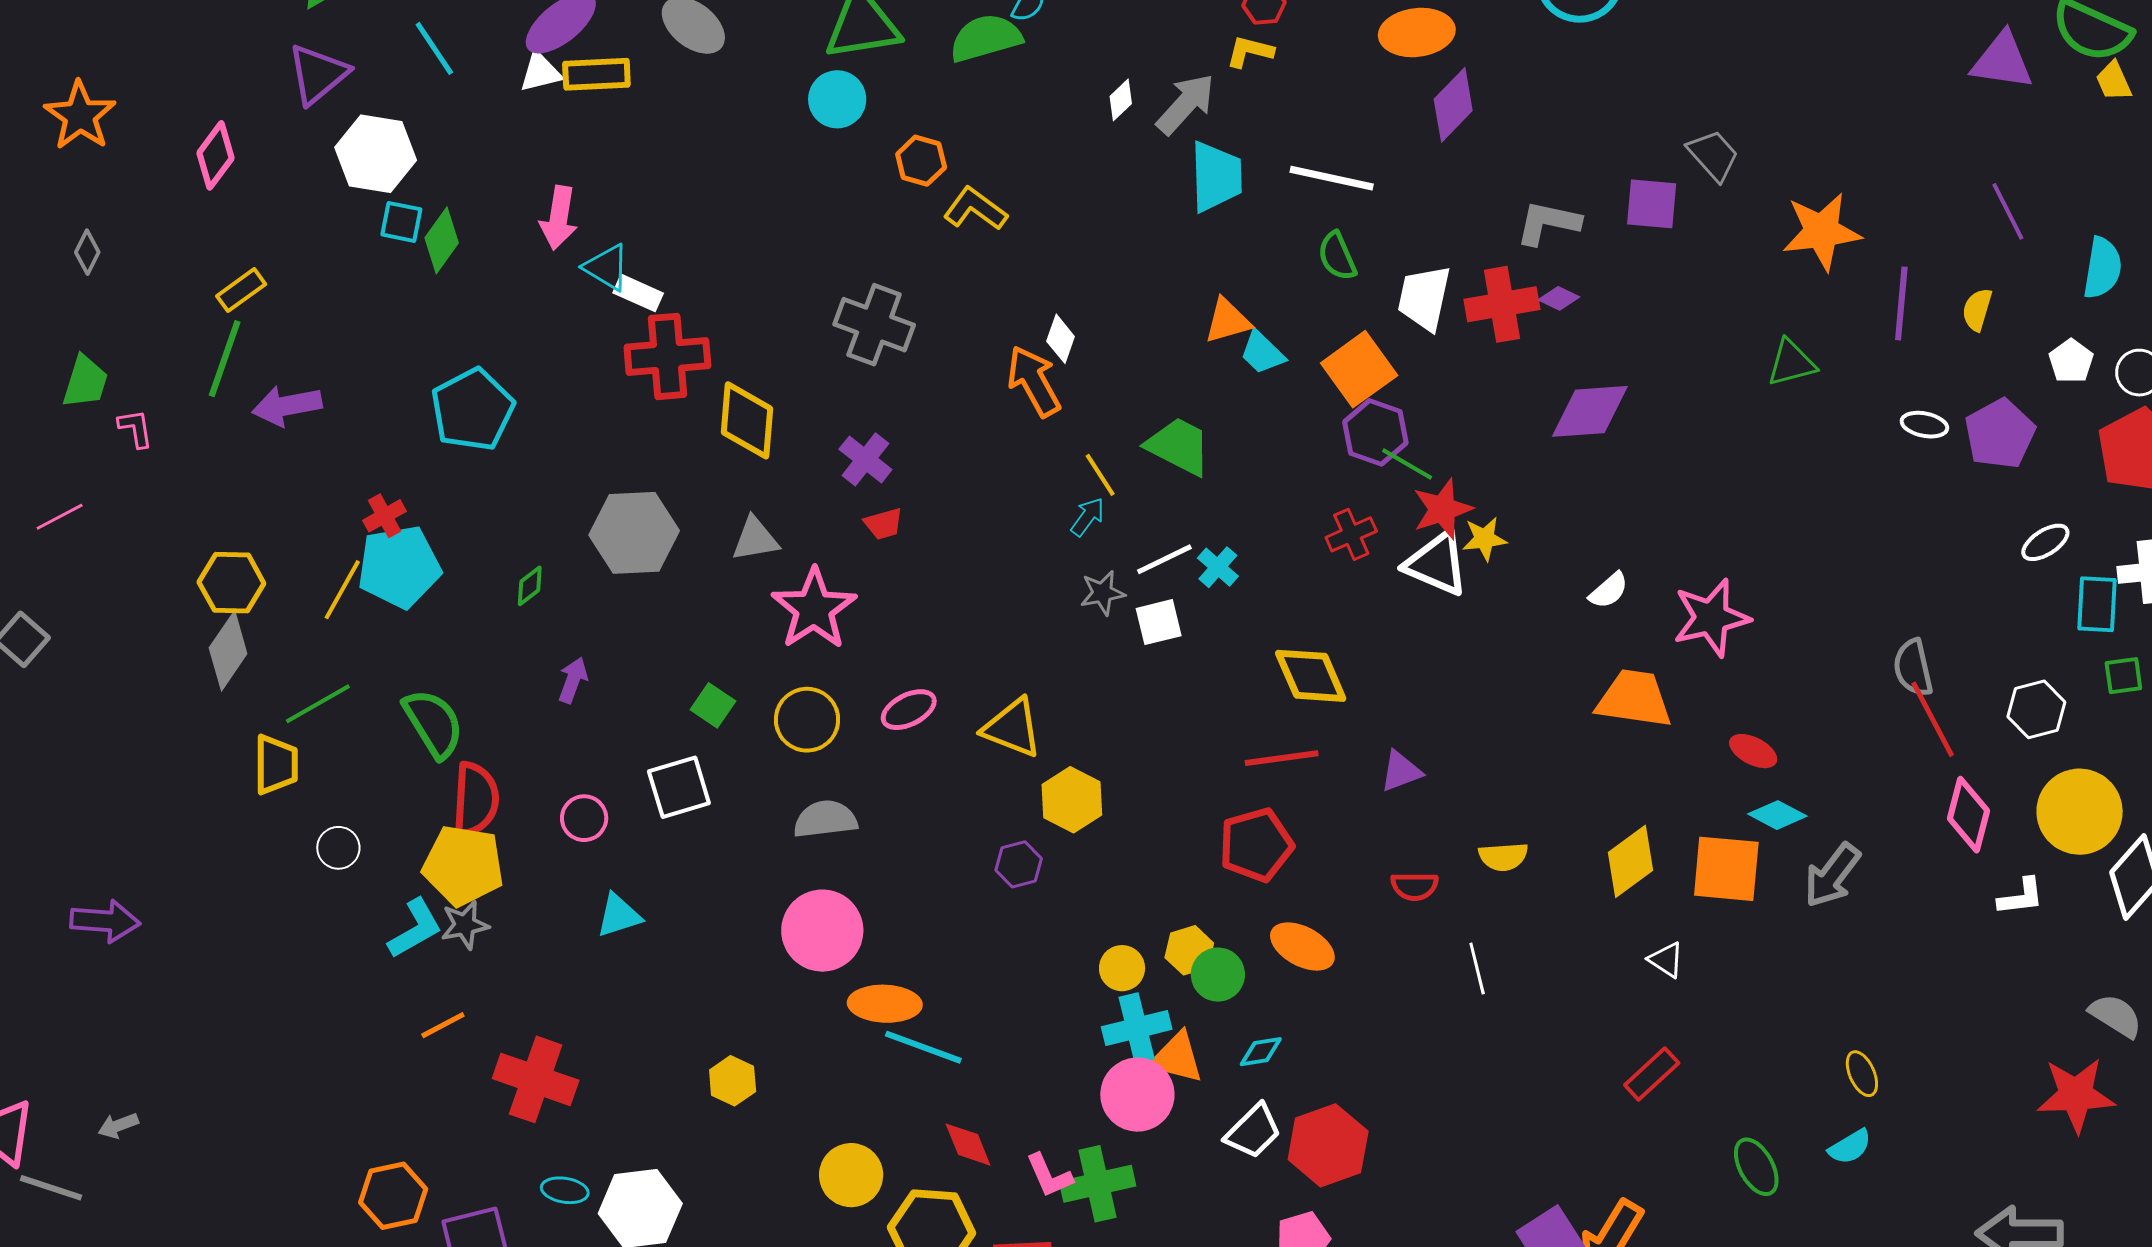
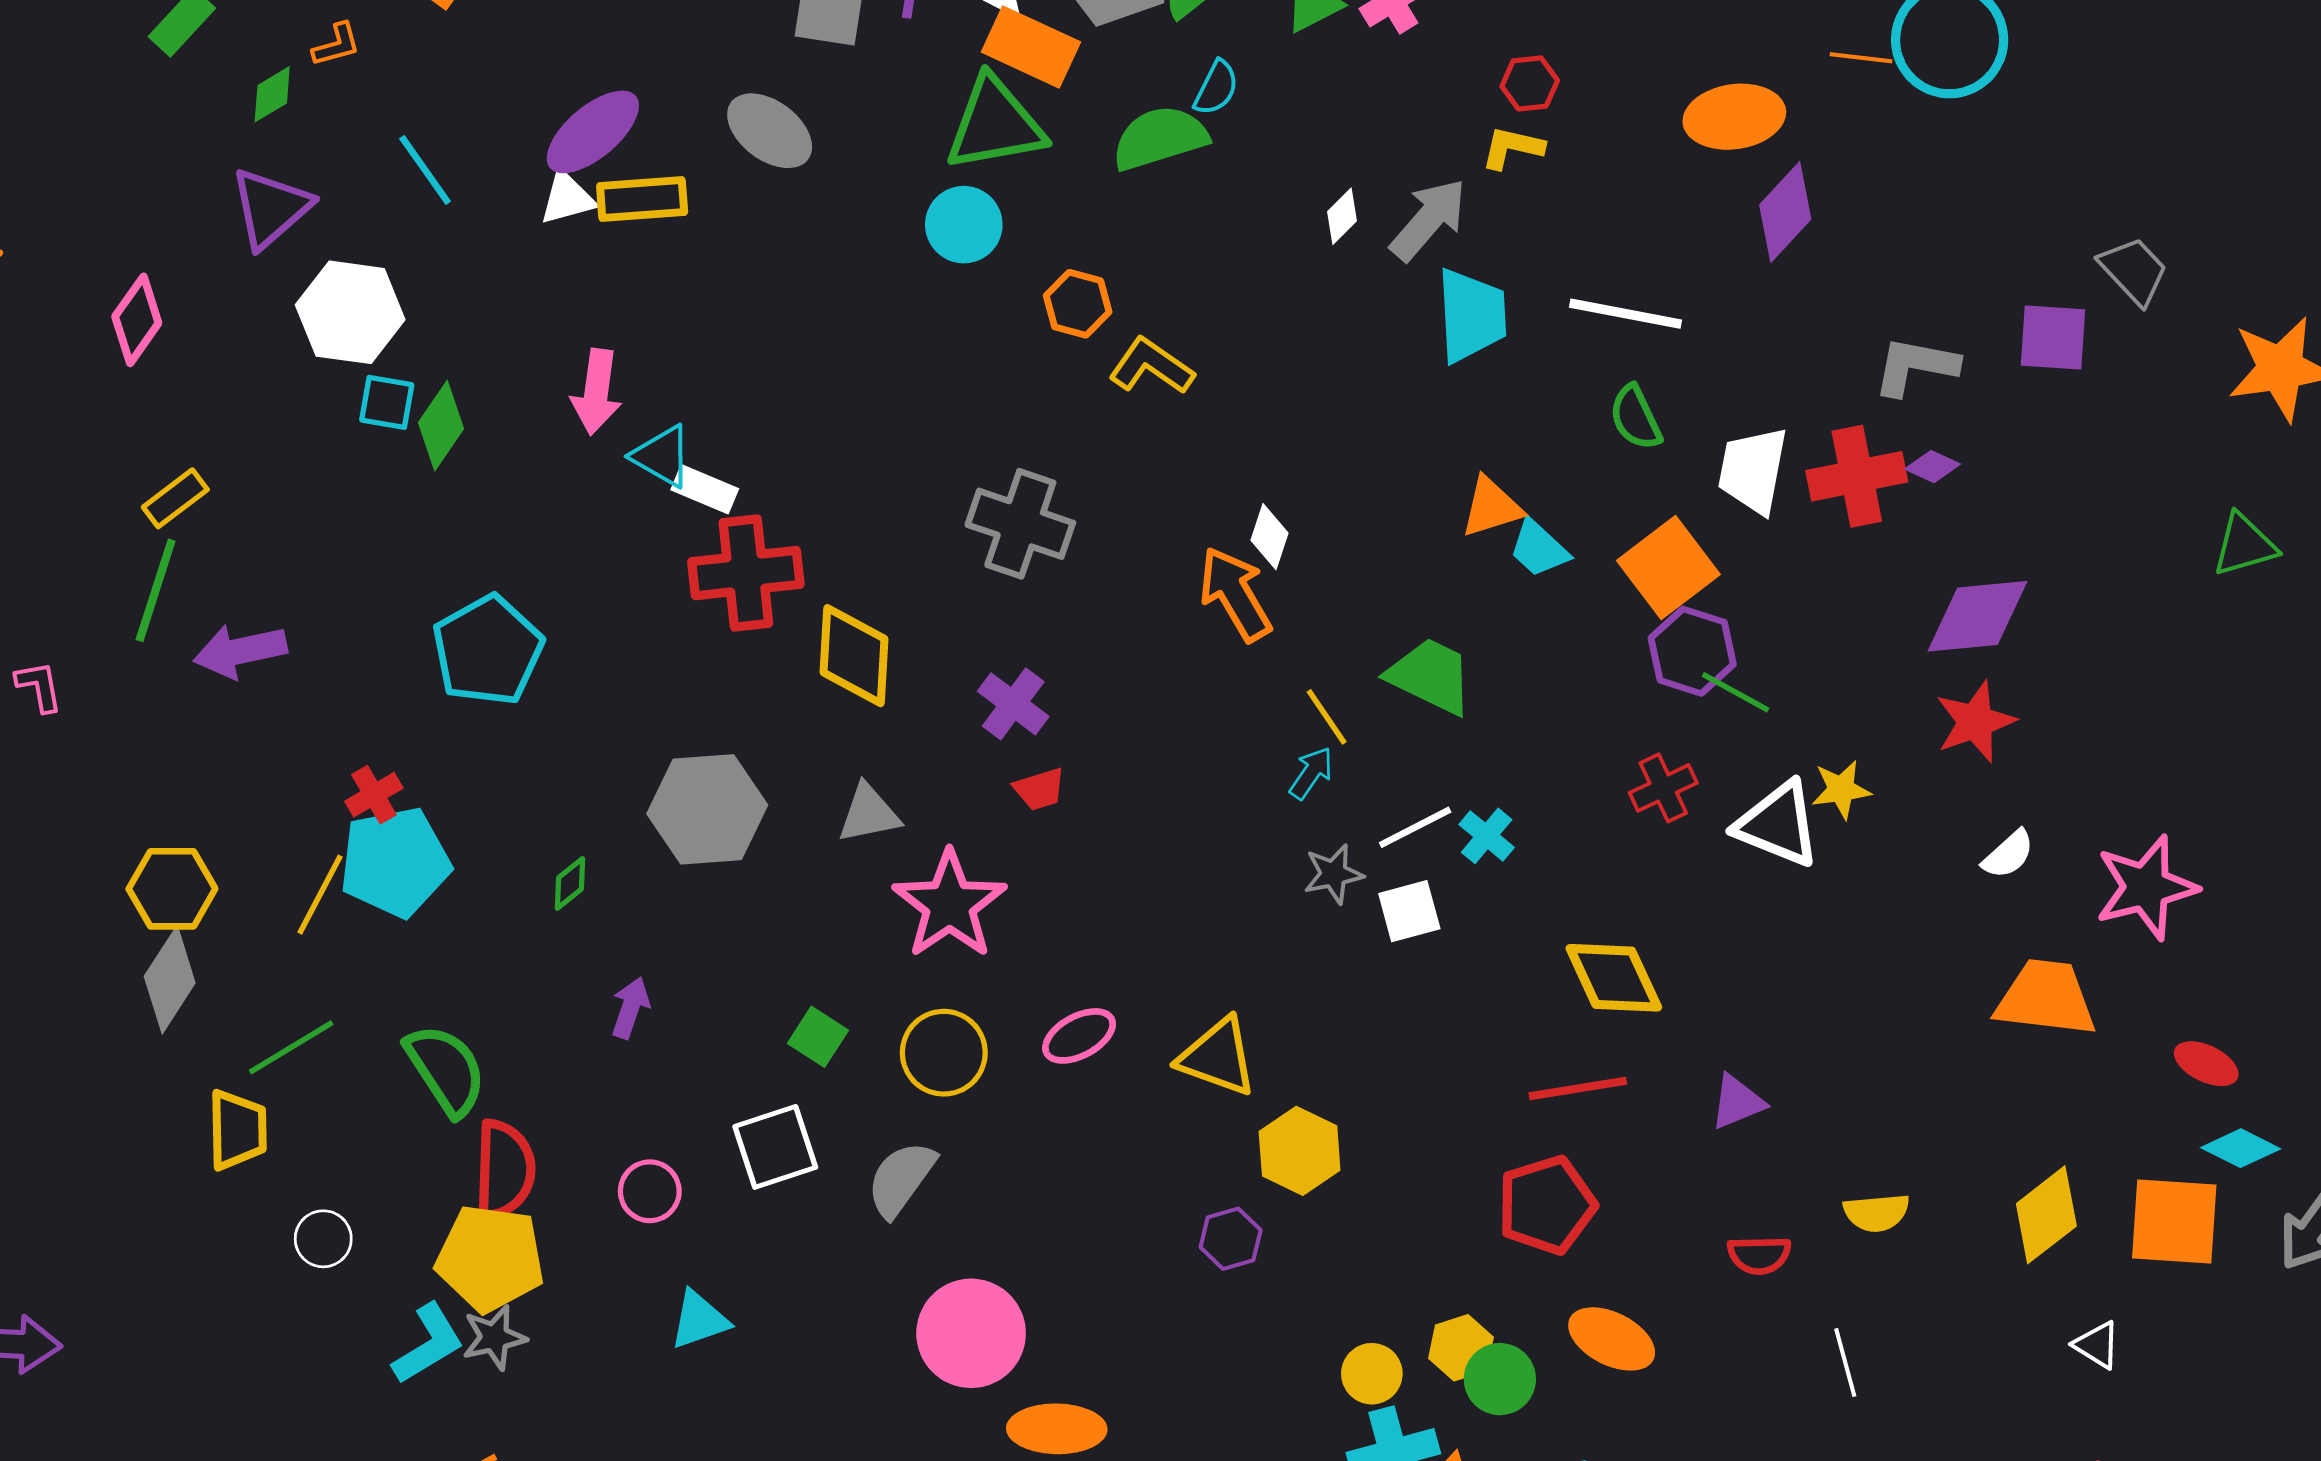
red star: (1442, 509) -> (1975, 722), moved
gray semicircle: (825, 819) -> (901, 1179), moved, turned -46

